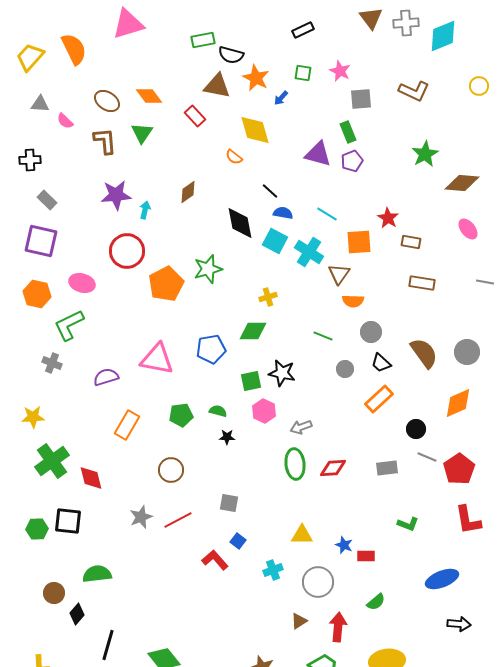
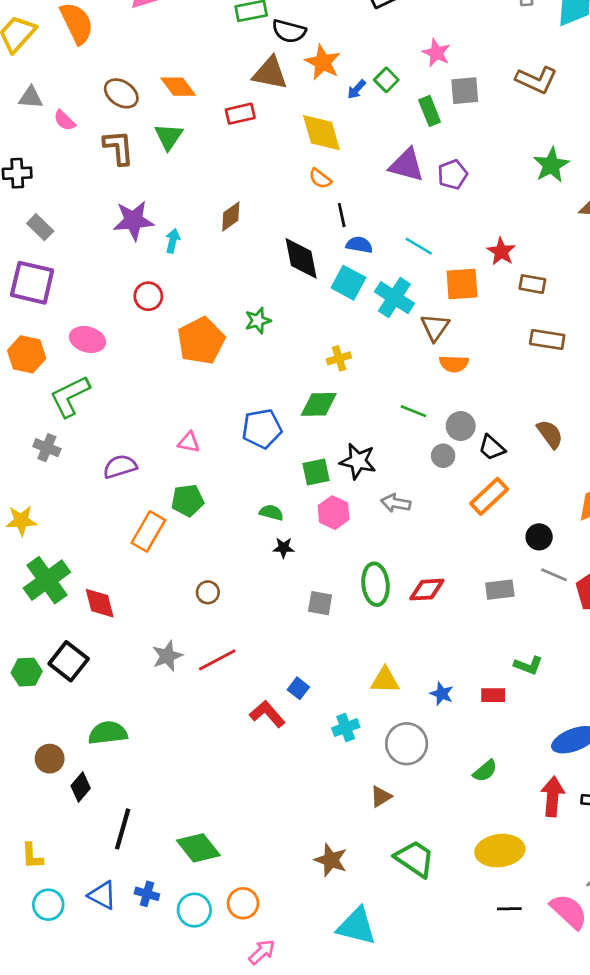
green square: (303, 73) -> (386, 80), moved, turned 36
red rectangle: (195, 116) -> (240, 114), turned -60
green rectangle: (348, 132) -> (430, 111), moved
orange semicircle: (234, 157) -> (320, 179), moved
black line: (270, 191) -> (342, 215), turned 36
red circle: (127, 251) -> (148, 296), size x0.6
green star: (208, 269) -> (258, 321), size x0.7
gray circle: (371, 332) -> (461, 426), moved
brown semicircle: (424, 353) -> (550, 434), size x0.7
pink triangle: (157, 359) -> (189, 442), size x0.5
green pentagon: (181, 415) -> (188, 500), moved
gray arrow: (301, 427) -> (396, 503), moved, turned 30
brown circle: (171, 470) -> (208, 592), size x0.7
gray square: (229, 503) -> (320, 603), moved
black square: (68, 521) -> (69, 661), turned 32
red rectangle: (366, 556) -> (493, 695), moved
red arrow: (338, 627) -> (553, 796), moved

